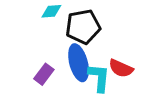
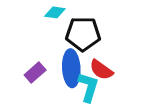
red semicircle: (121, 68) -> (101, 70), moved

